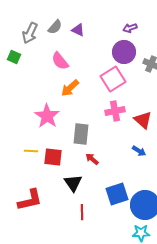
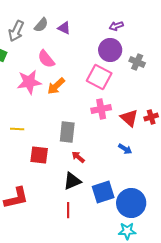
pink square: (113, 79) -> (99, 77), turned -30
pink star: (47, 116) -> (29, 82), moved, turned 30
yellow line: (31, 151) -> (17, 129), moved
black triangle: (73, 183) -> (72, 181), moved, turned 42

